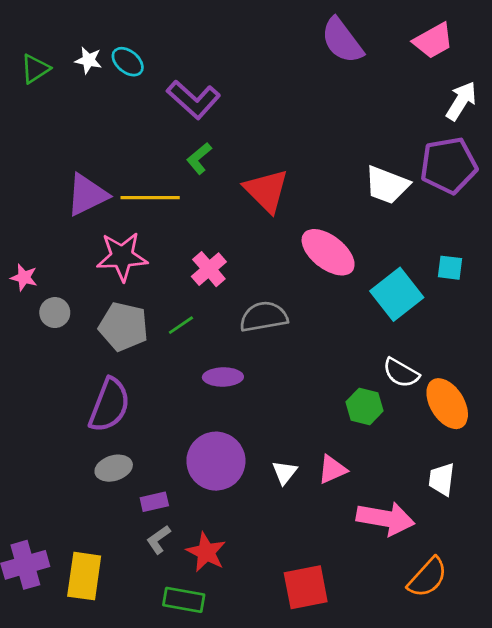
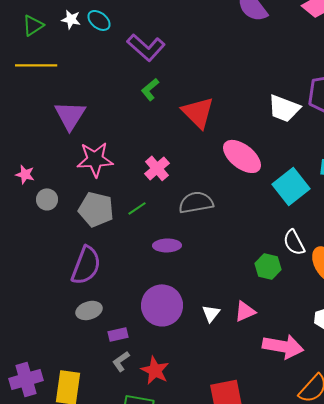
purple triangle: (87, 195) -> (70, 115), turned -32
yellow line: (150, 198) -> (36, 65), moved
white semicircle: (401, 373) -> (294, 242), turned 32

